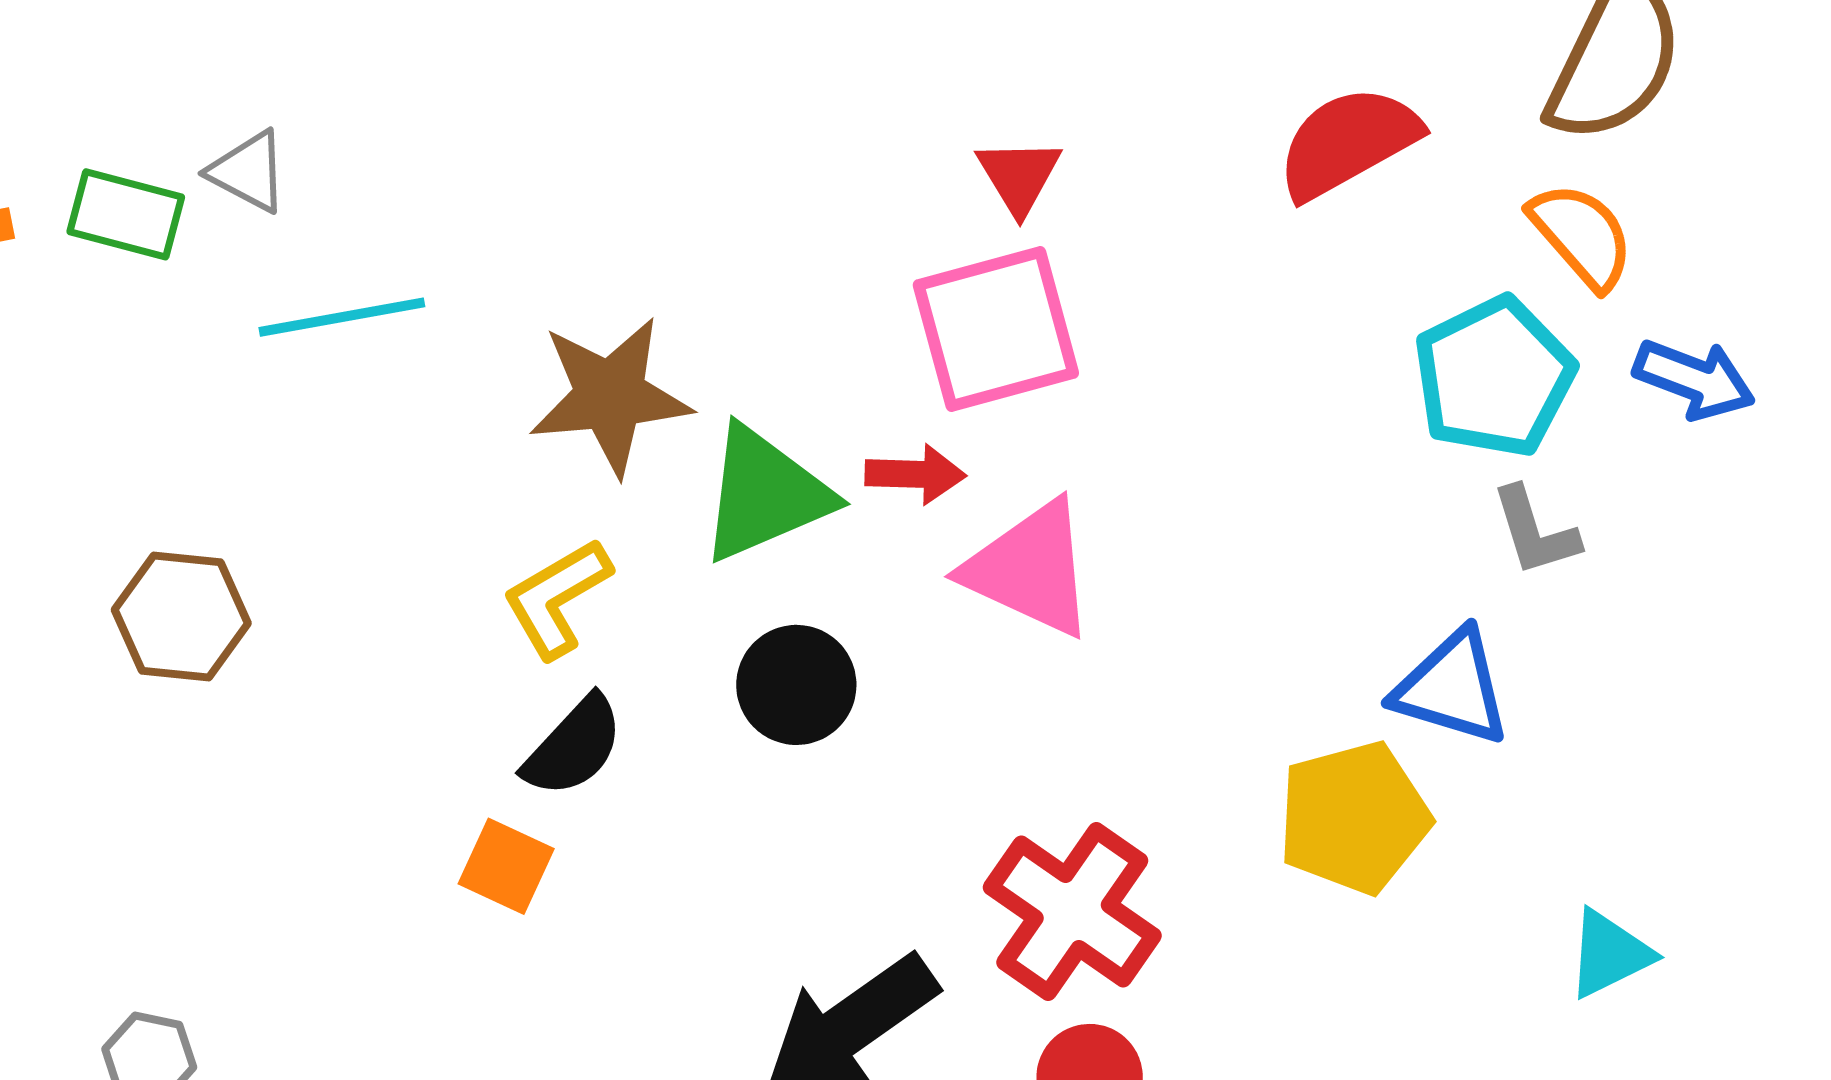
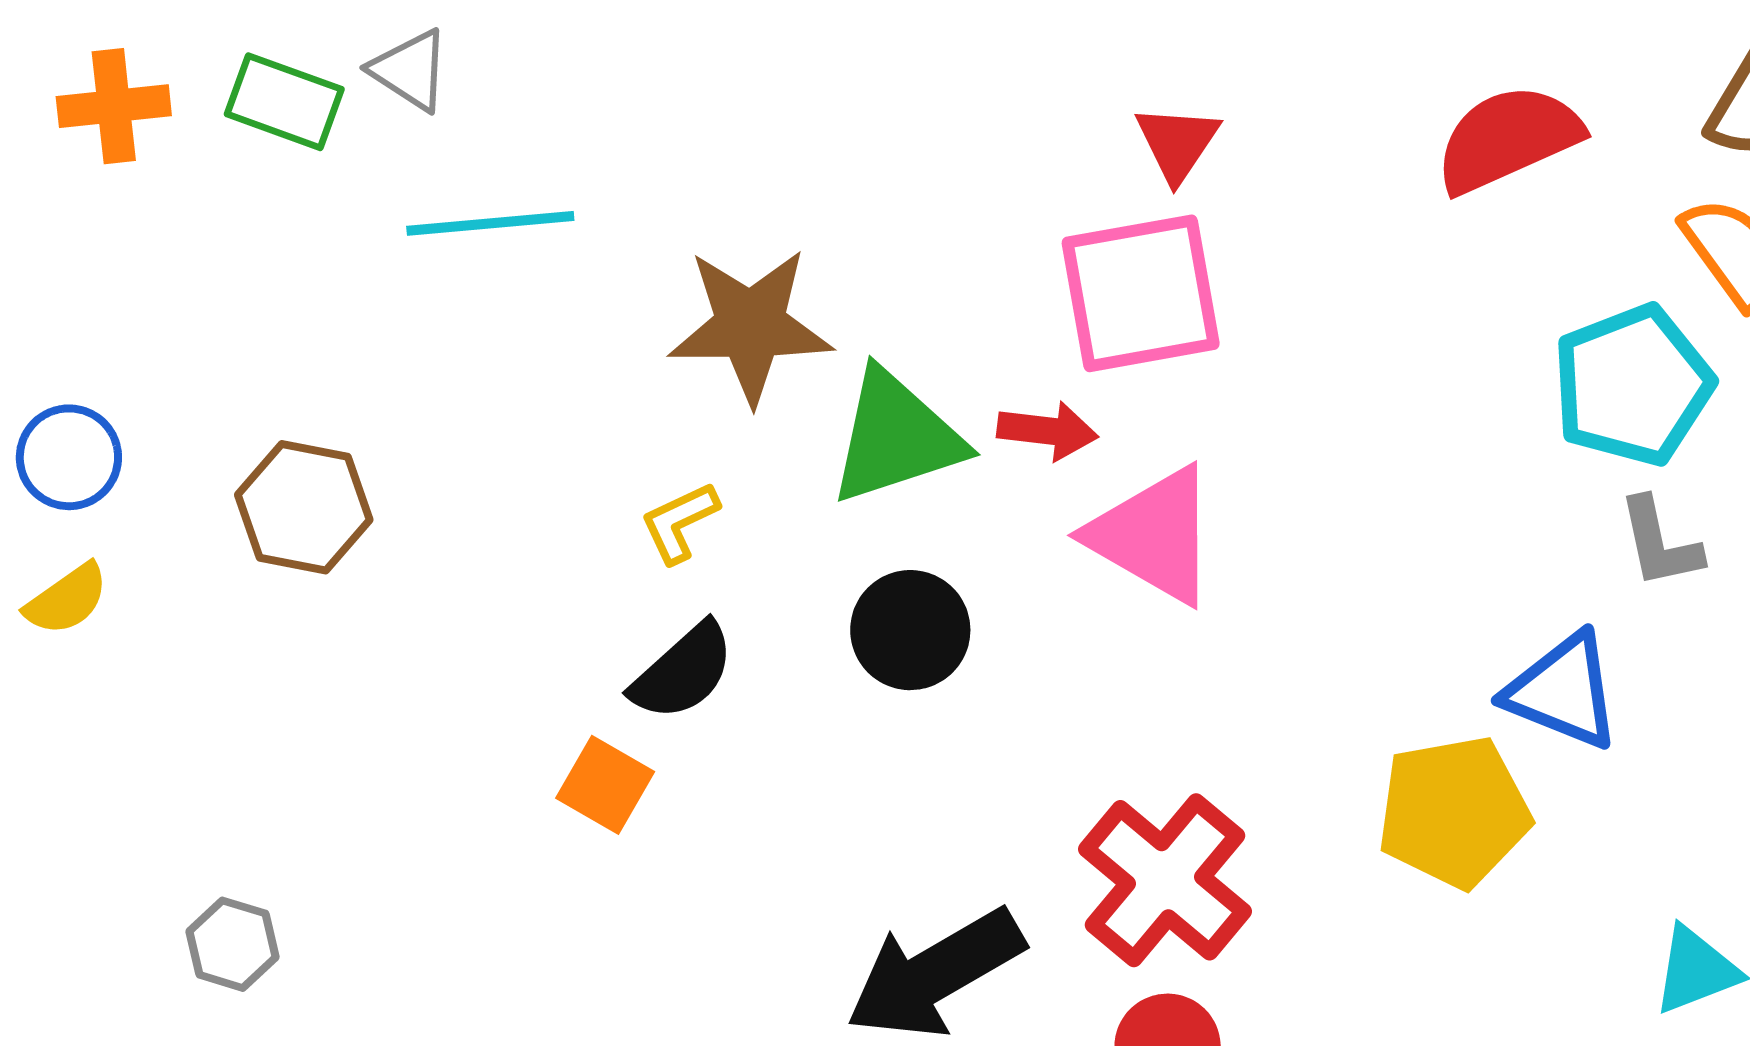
yellow L-shape: (557, 598) -> (679, 522), size x0.7

